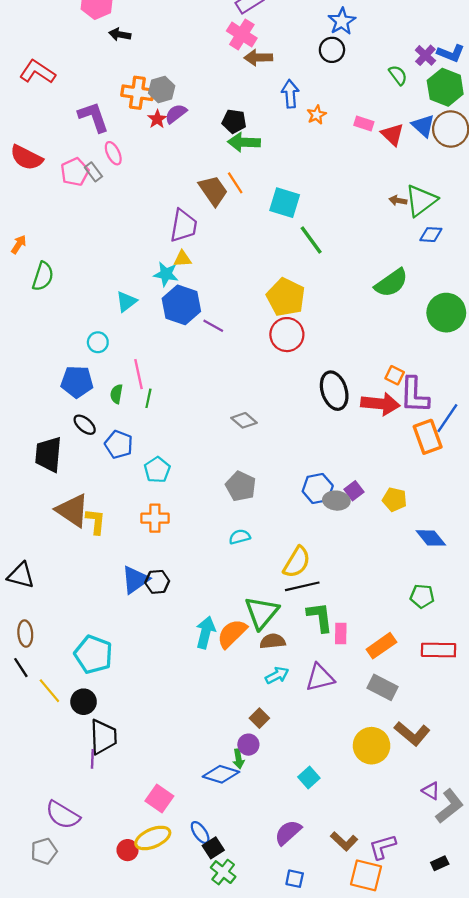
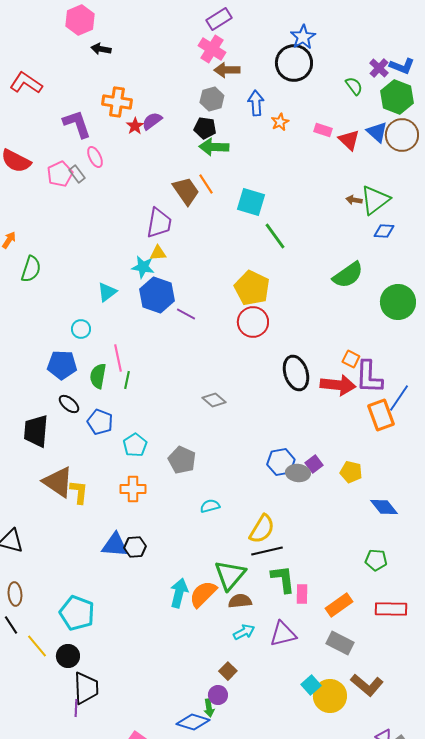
black circle: (332, 50) -> (294, 63), size x1.6
gray hexagon: (162, 89) -> (212, 99), moved
green semicircle: (117, 394) -> (98, 376), size x1.4
gray pentagon: (241, 486) -> (182, 460), moved
blue triangle: (135, 580) -> (115, 545), turned 40
cyan square: (309, 778) -> (311, 685), moved

